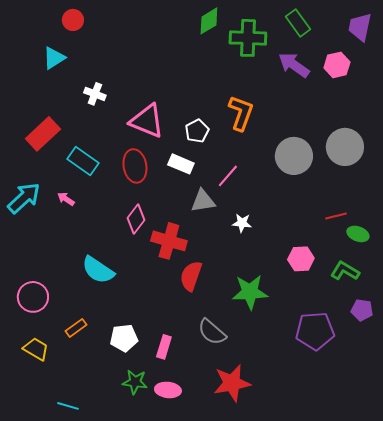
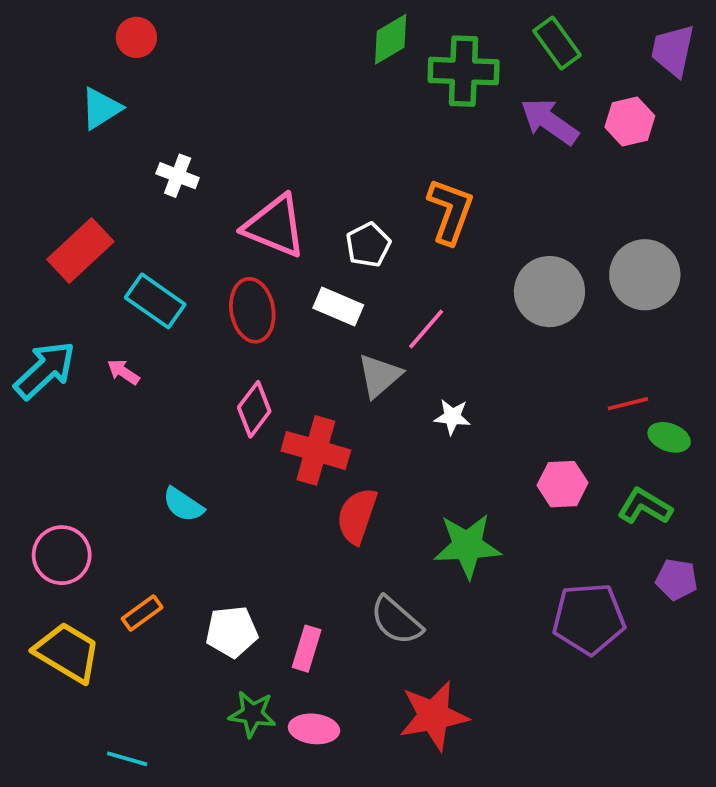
gray triangle: (203, 201) -> (379, 376), turned -32
cyan semicircle: (98, 270) -> (183, 505), size x0.7
yellow trapezoid: (36, 349) -> (67, 652), size x1.4

